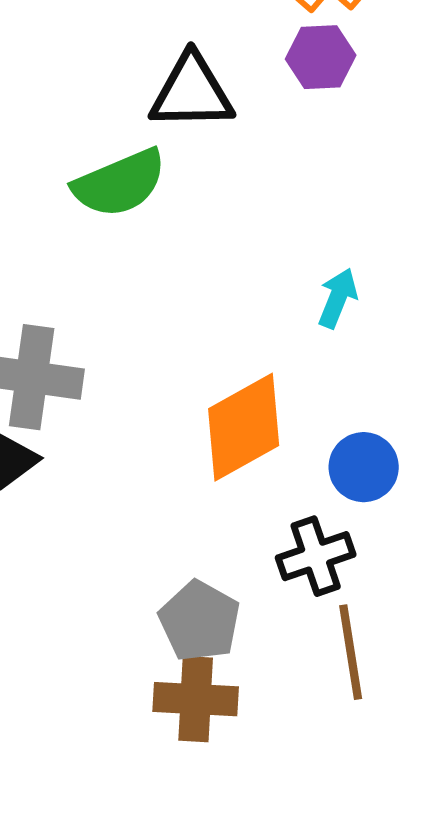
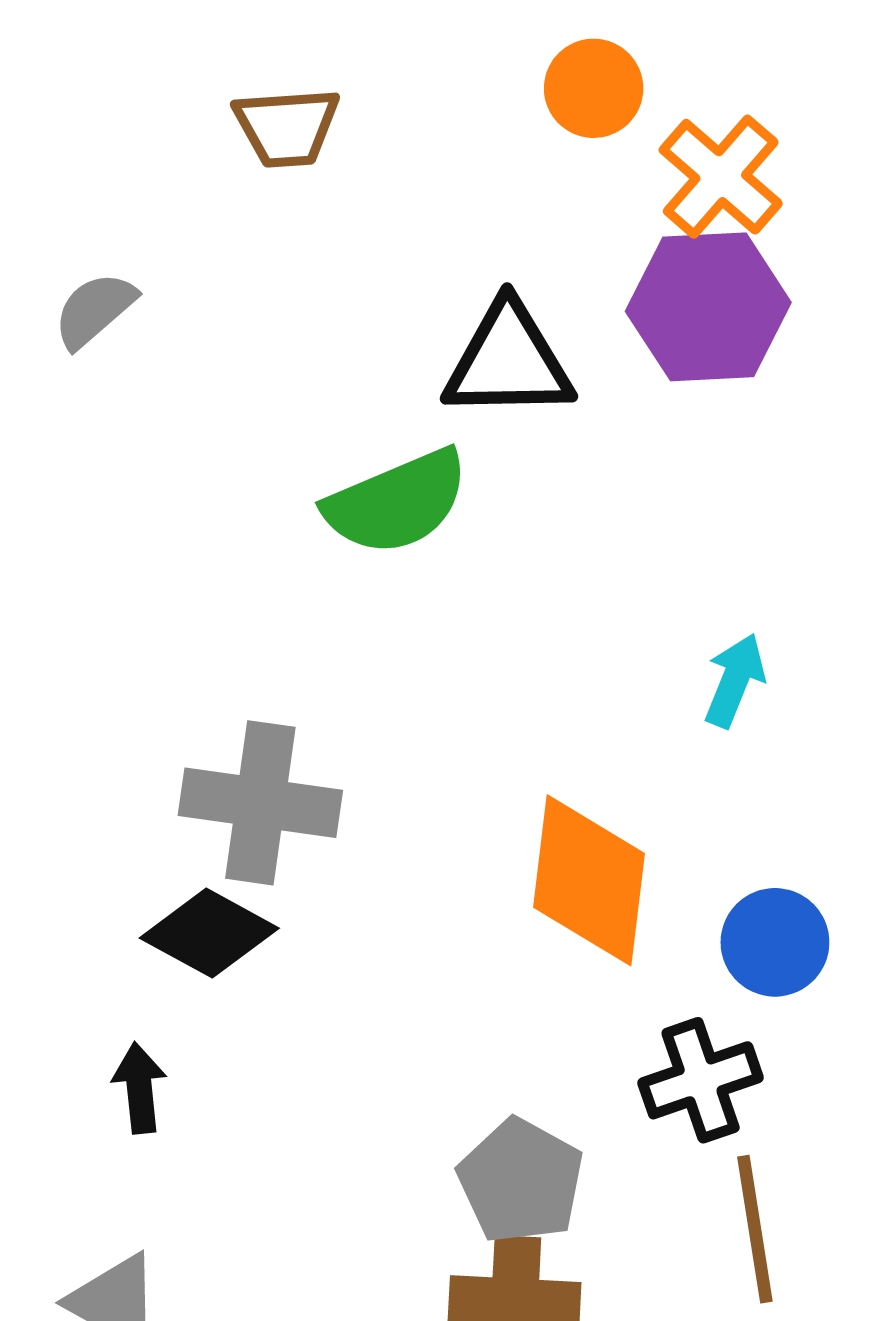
purple hexagon: (321, 57) -> (708, 307), size x1.5
orange diamond: (244, 427) -> (589, 880), turned -54

